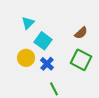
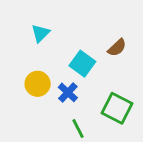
cyan square: (43, 41) -> (82, 64), moved
green square: (81, 60) -> (117, 108), moved

